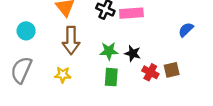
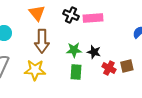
yellow star: (63, 75) -> (35, 70), size x1.5

